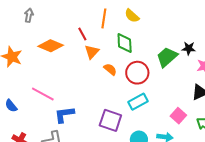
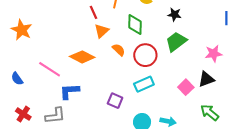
orange diamond: (51, 46) -> (82, 57), moved
black star: (189, 48) -> (174, 15), moved
pink square: (178, 116) -> (186, 87), moved
purple square: (110, 120) -> (115, 101), size x0.7

